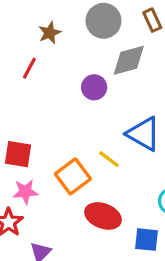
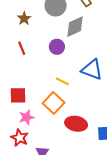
red line: (29, 68) -> (22, 48), moved, turned -40
yellow line: (109, 159) -> (62, 81), moved

